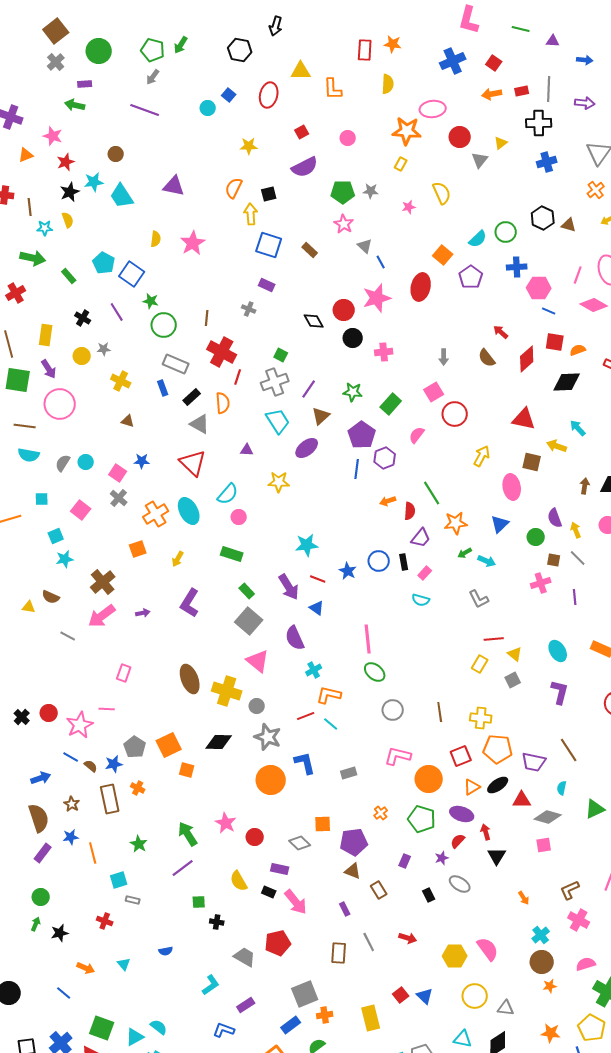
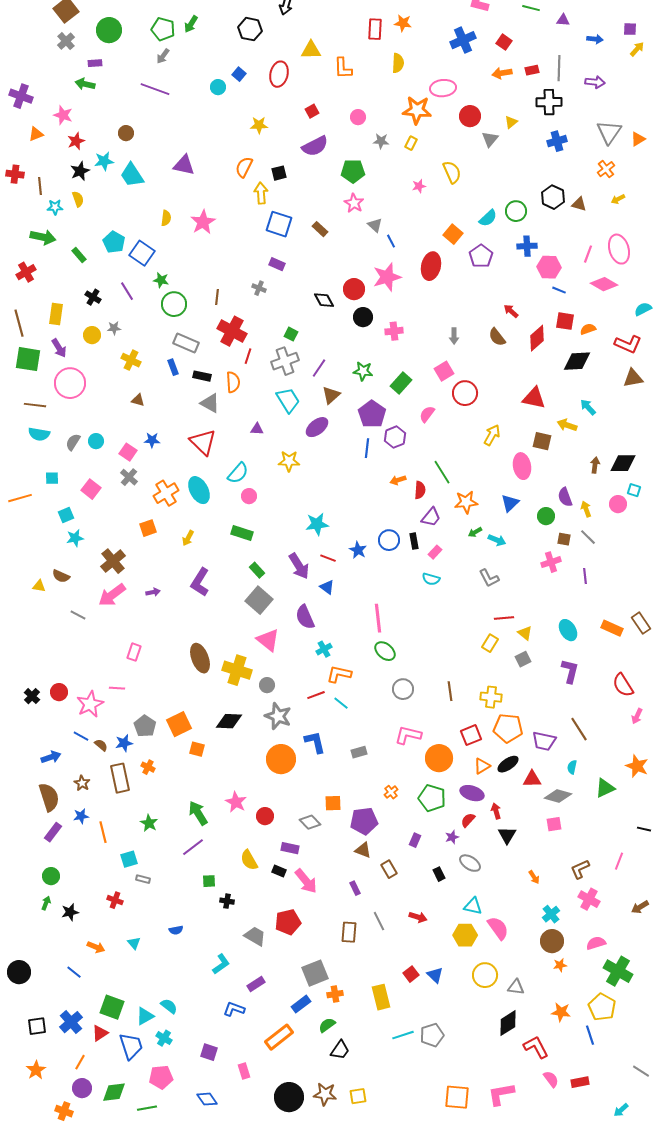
gray star: (371, 191) -> (381, 141), moved
black rectangle: (192, 397) -> (202, 376), turned 54
cyan triangle: (463, 1039) -> (473, 906), moved

